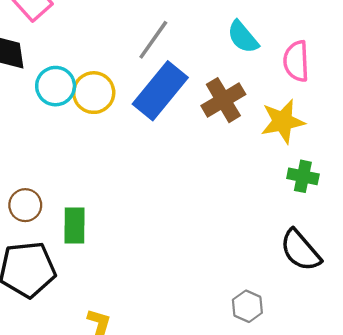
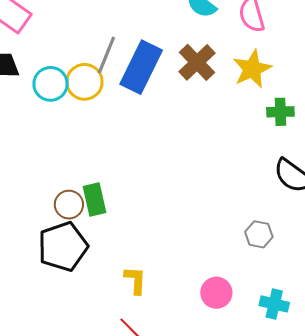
gray line: (153, 40) -> (106, 55), moved
brown circle: (25, 205) -> (69, 205), moved

